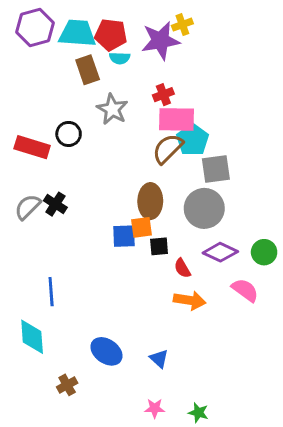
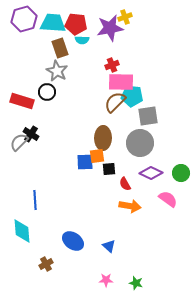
gray star: (112, 109) -> (57, 71), moved
cyan pentagon: (193, 140) -> (132, 96), turned -30
black cross: (55, 204) -> (31, 134), moved

